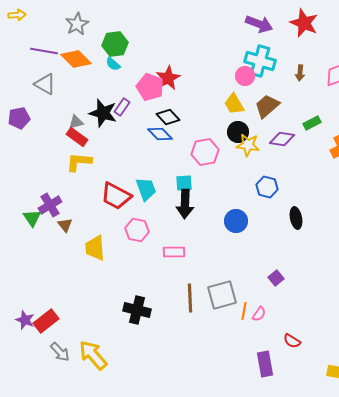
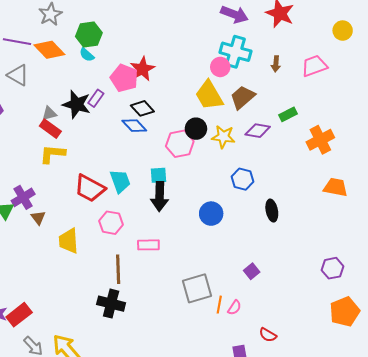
yellow trapezoid: (234, 104) -> (209, 95), size x1.4
black circle: (238, 132) -> (196, 129), moved
brown line: (190, 298) -> (118, 269), moved

